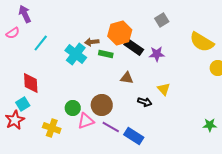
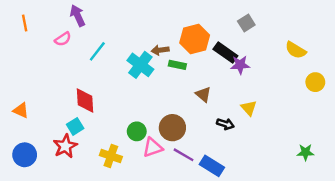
yellow semicircle: (202, 42) -> (296, 50), size x0.7
black rectangle: (134, 47) -> (225, 53), moved
brown triangle: (127, 78) -> (203, 94), turned 32

